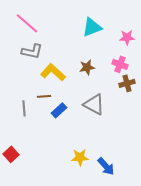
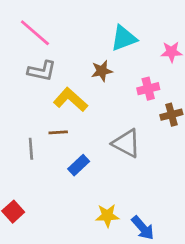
pink cross: (120, 64) -> (148, 89), moved, turned -35
brown star: (87, 67) -> (102, 71), moved
blue rectangle: (59, 110) -> (79, 165), moved

